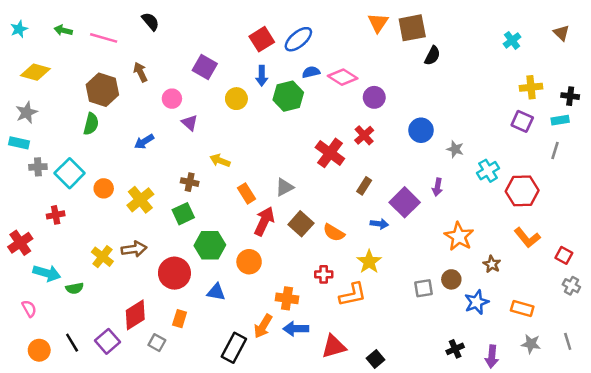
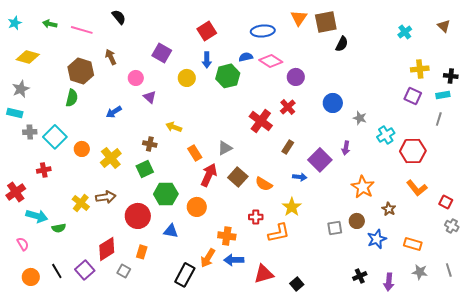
blue ellipse: (298, 39) -> (263, 31), moved, turned 35

